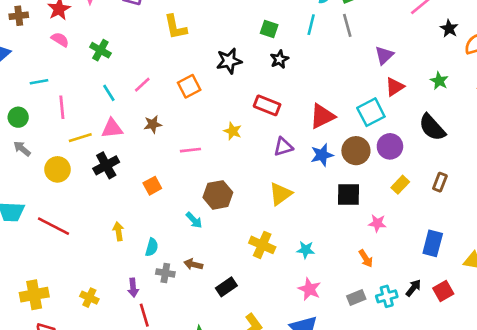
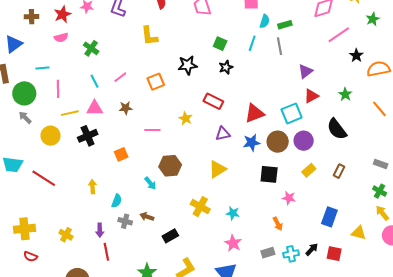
pink semicircle: (60, 40) -> (61, 38), turned 128
green circle: (18, 117) -> (24, 93), size x1.5
red square: (443, 291) -> (334, 254), turned 35

